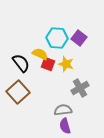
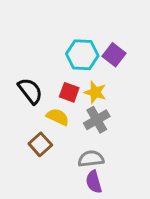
yellow semicircle: (40, 54) -> (58, 117), moved
gray cross: (80, 88) -> (97, 120), moved
brown square: (18, 92) -> (40, 144), moved, size x0.7

